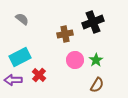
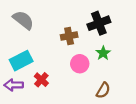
gray semicircle: (22, 19) -> (23, 20), size x1.5
green star: (96, 60) -> (103, 53), moved

